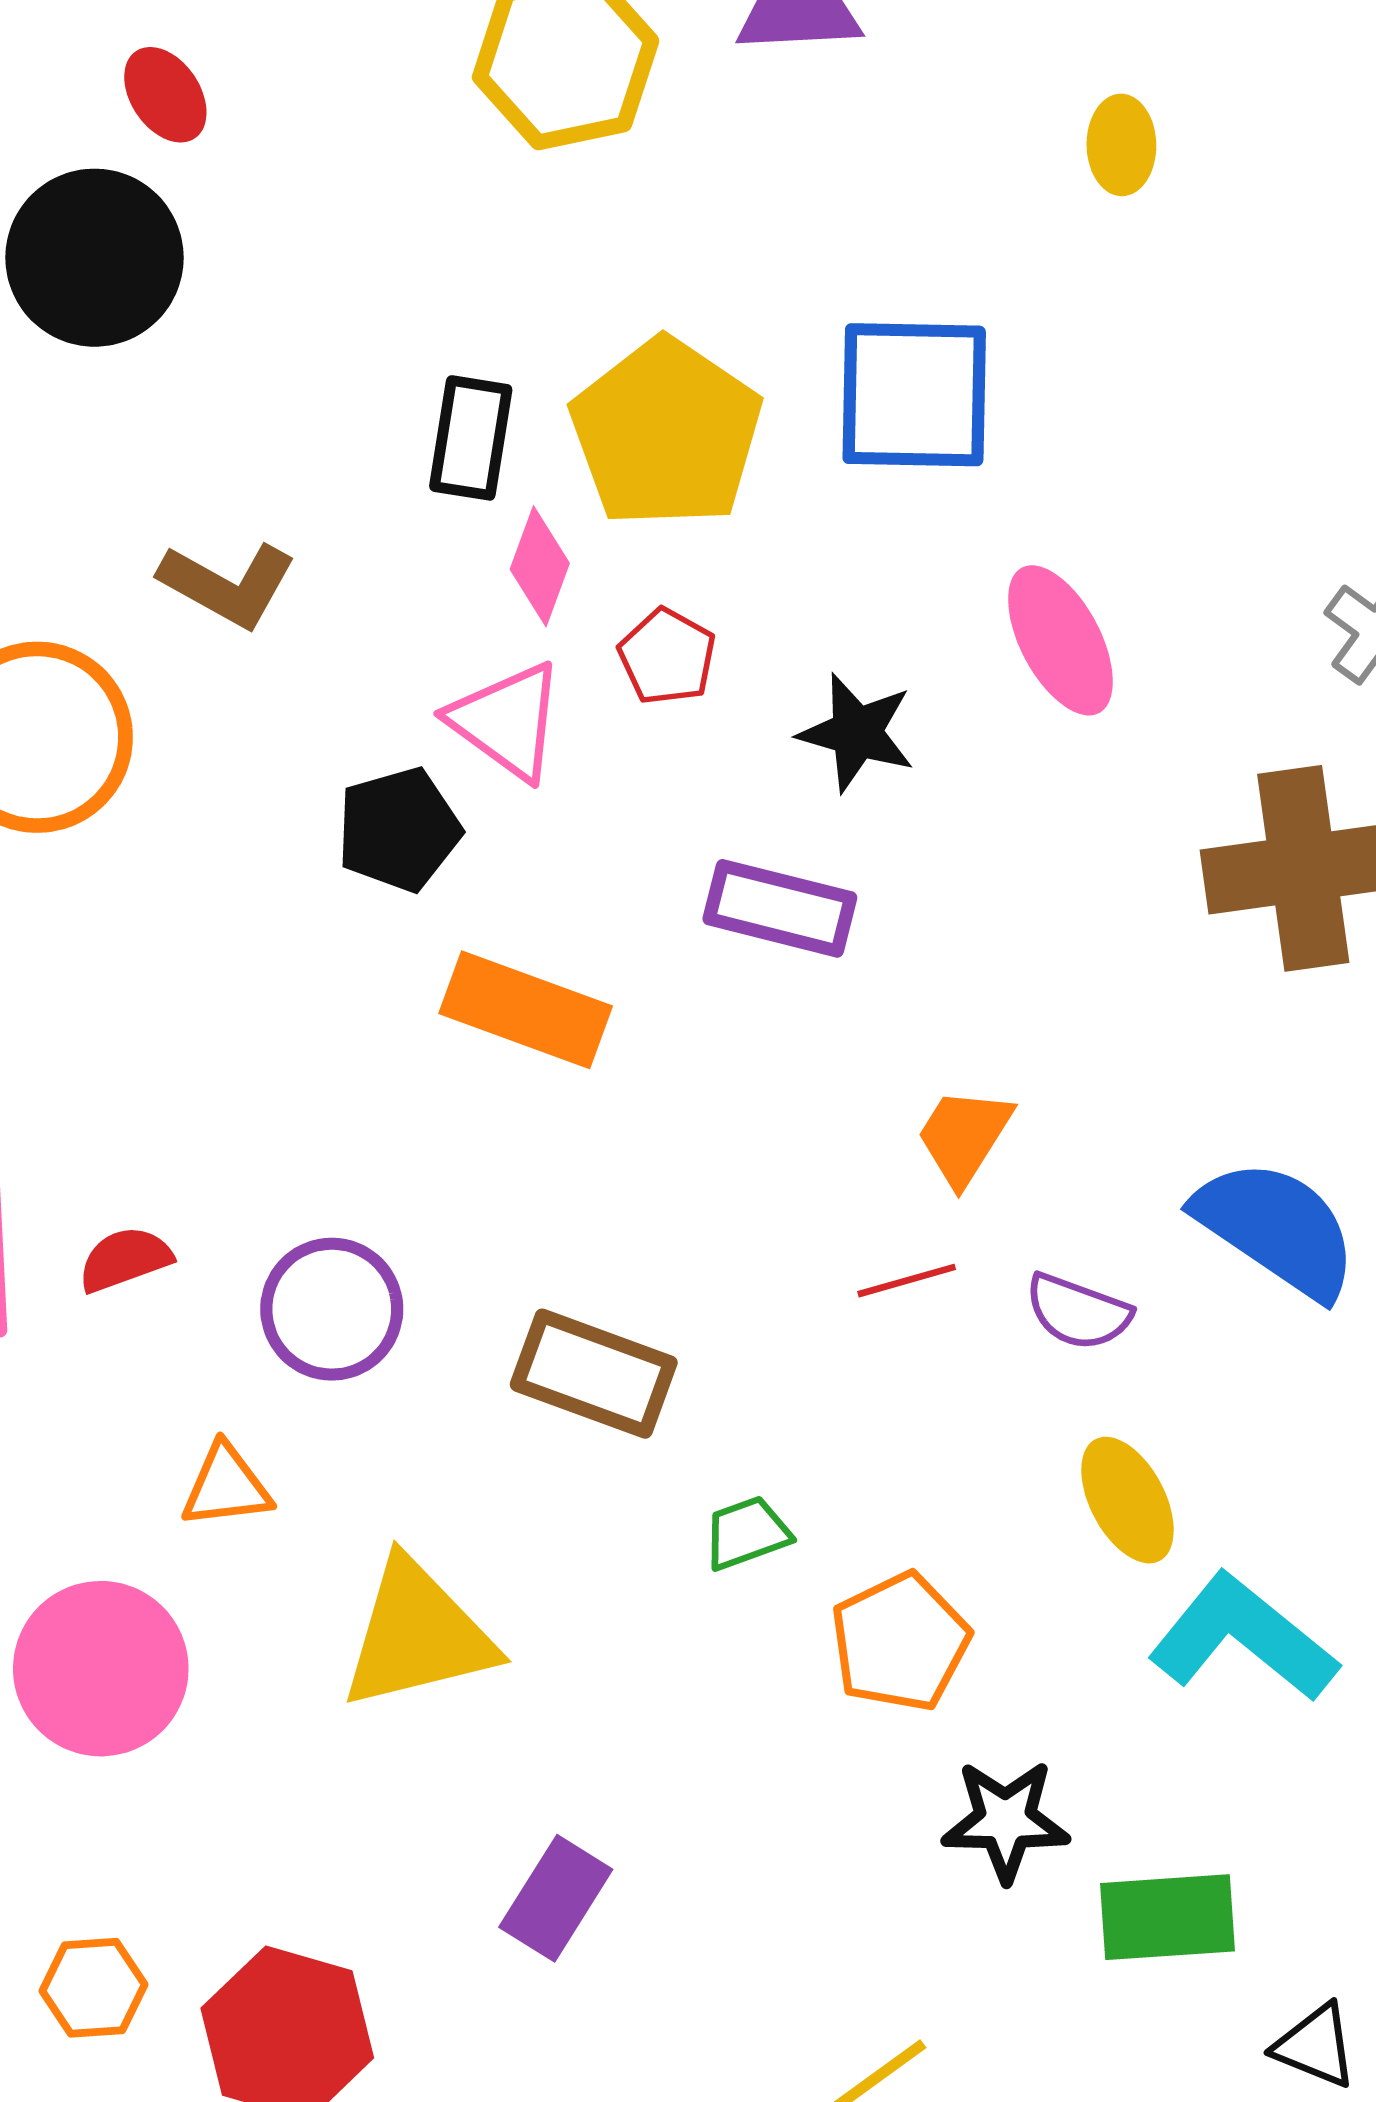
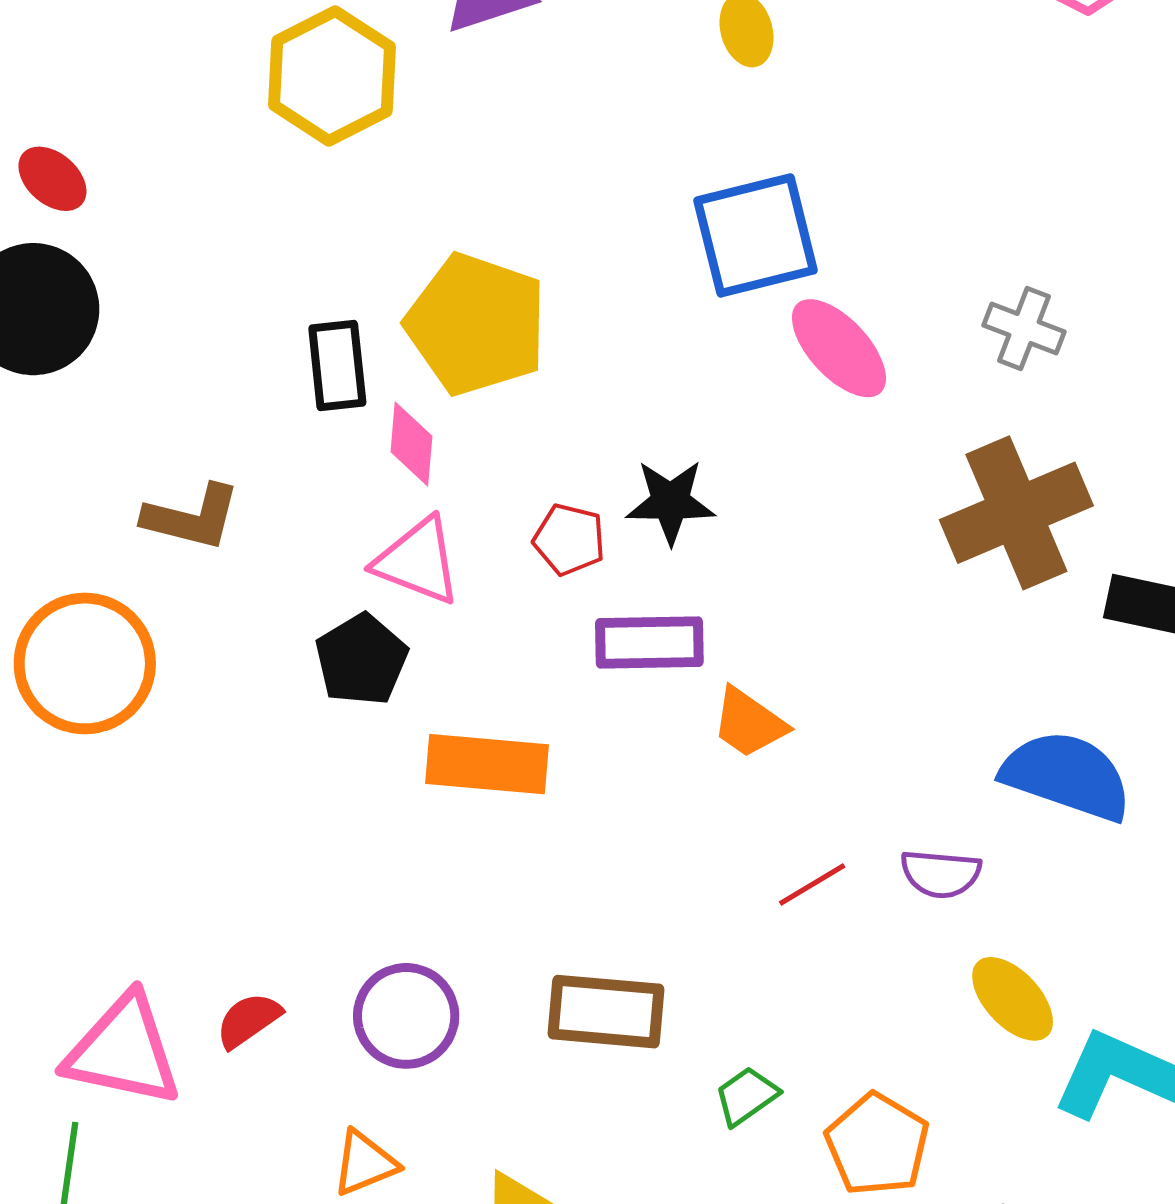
blue square: (914, 395) -> (756, 236), moved
pink ellipse: (1060, 640) -> (839, 348), moved
red pentagon: (667, 657) -> (569, 539), moved
orange trapezoid: (964, 1136) -> (749, 723), moved, turned -72

